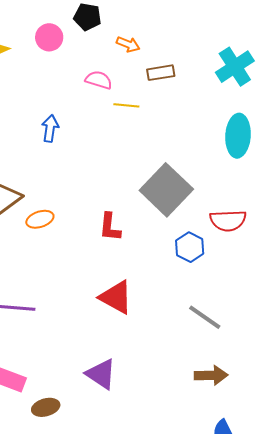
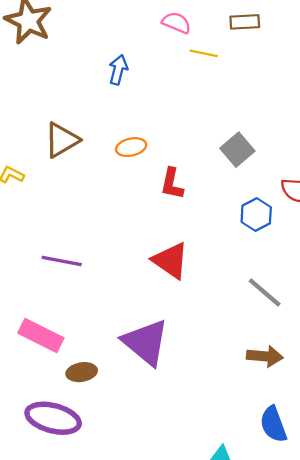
gray square: (166, 190) -> (237, 150), size x0.6
orange ellipse: (40, 219) -> (131, 147), moved
purple triangle: (101, 374) -> (146, 342), size x1.4

